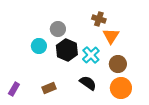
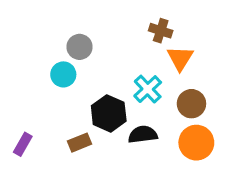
gray circle: (58, 29) -> (80, 47), moved
black hexagon: (67, 50) -> (109, 113), moved
black semicircle: (88, 83) -> (143, 134), turned -42

